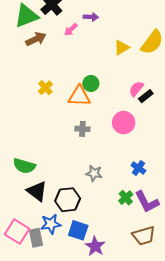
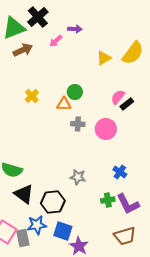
orange triangle: (79, 96) -> (64, 104), size x0.7
gray cross: (82, 129) -> (78, 124), moved
green cross: (126, 198) -> (108, 200), turned 32

